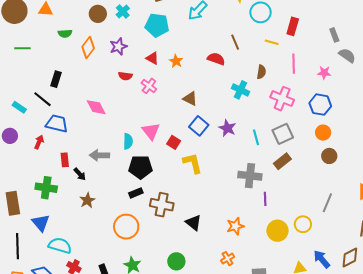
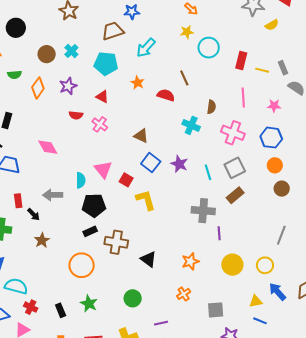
yellow line: (272, 42) -> (262, 70), moved
orange star: (176, 61) -> (137, 83), moved
yellow circle: (303, 224) -> (265, 265), moved

